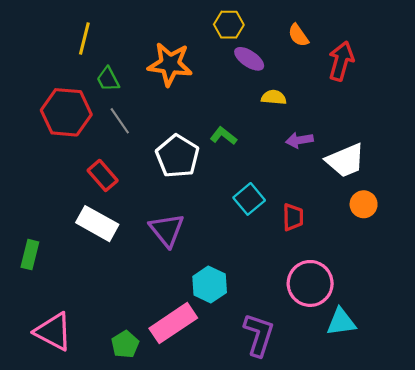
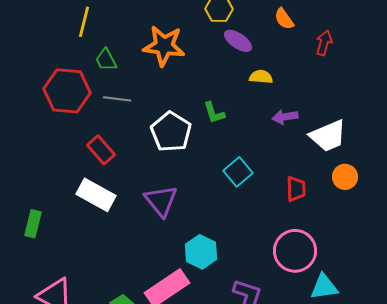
red arrow: (341, 61) -> (324, 43), size x0.7
gray line: (120, 121) -> (117, 99), turned -48
green L-shape: (223, 136) -> (214, 113), turned -145
red trapezoid: (293, 217) -> (296, 189), moved

